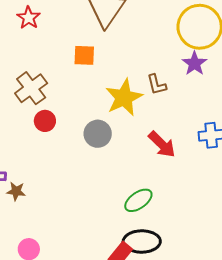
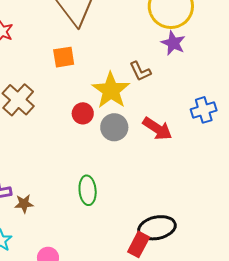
red circle: (45, 121) -> (83, 113), moved
gray circle: (98, 134) -> (114, 127), moved
green ellipse: (138, 200) -> (88, 190), moved, turned -48

